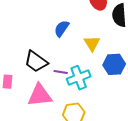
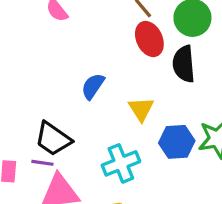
purple line: (61, 72) -> (42, 163), moved

